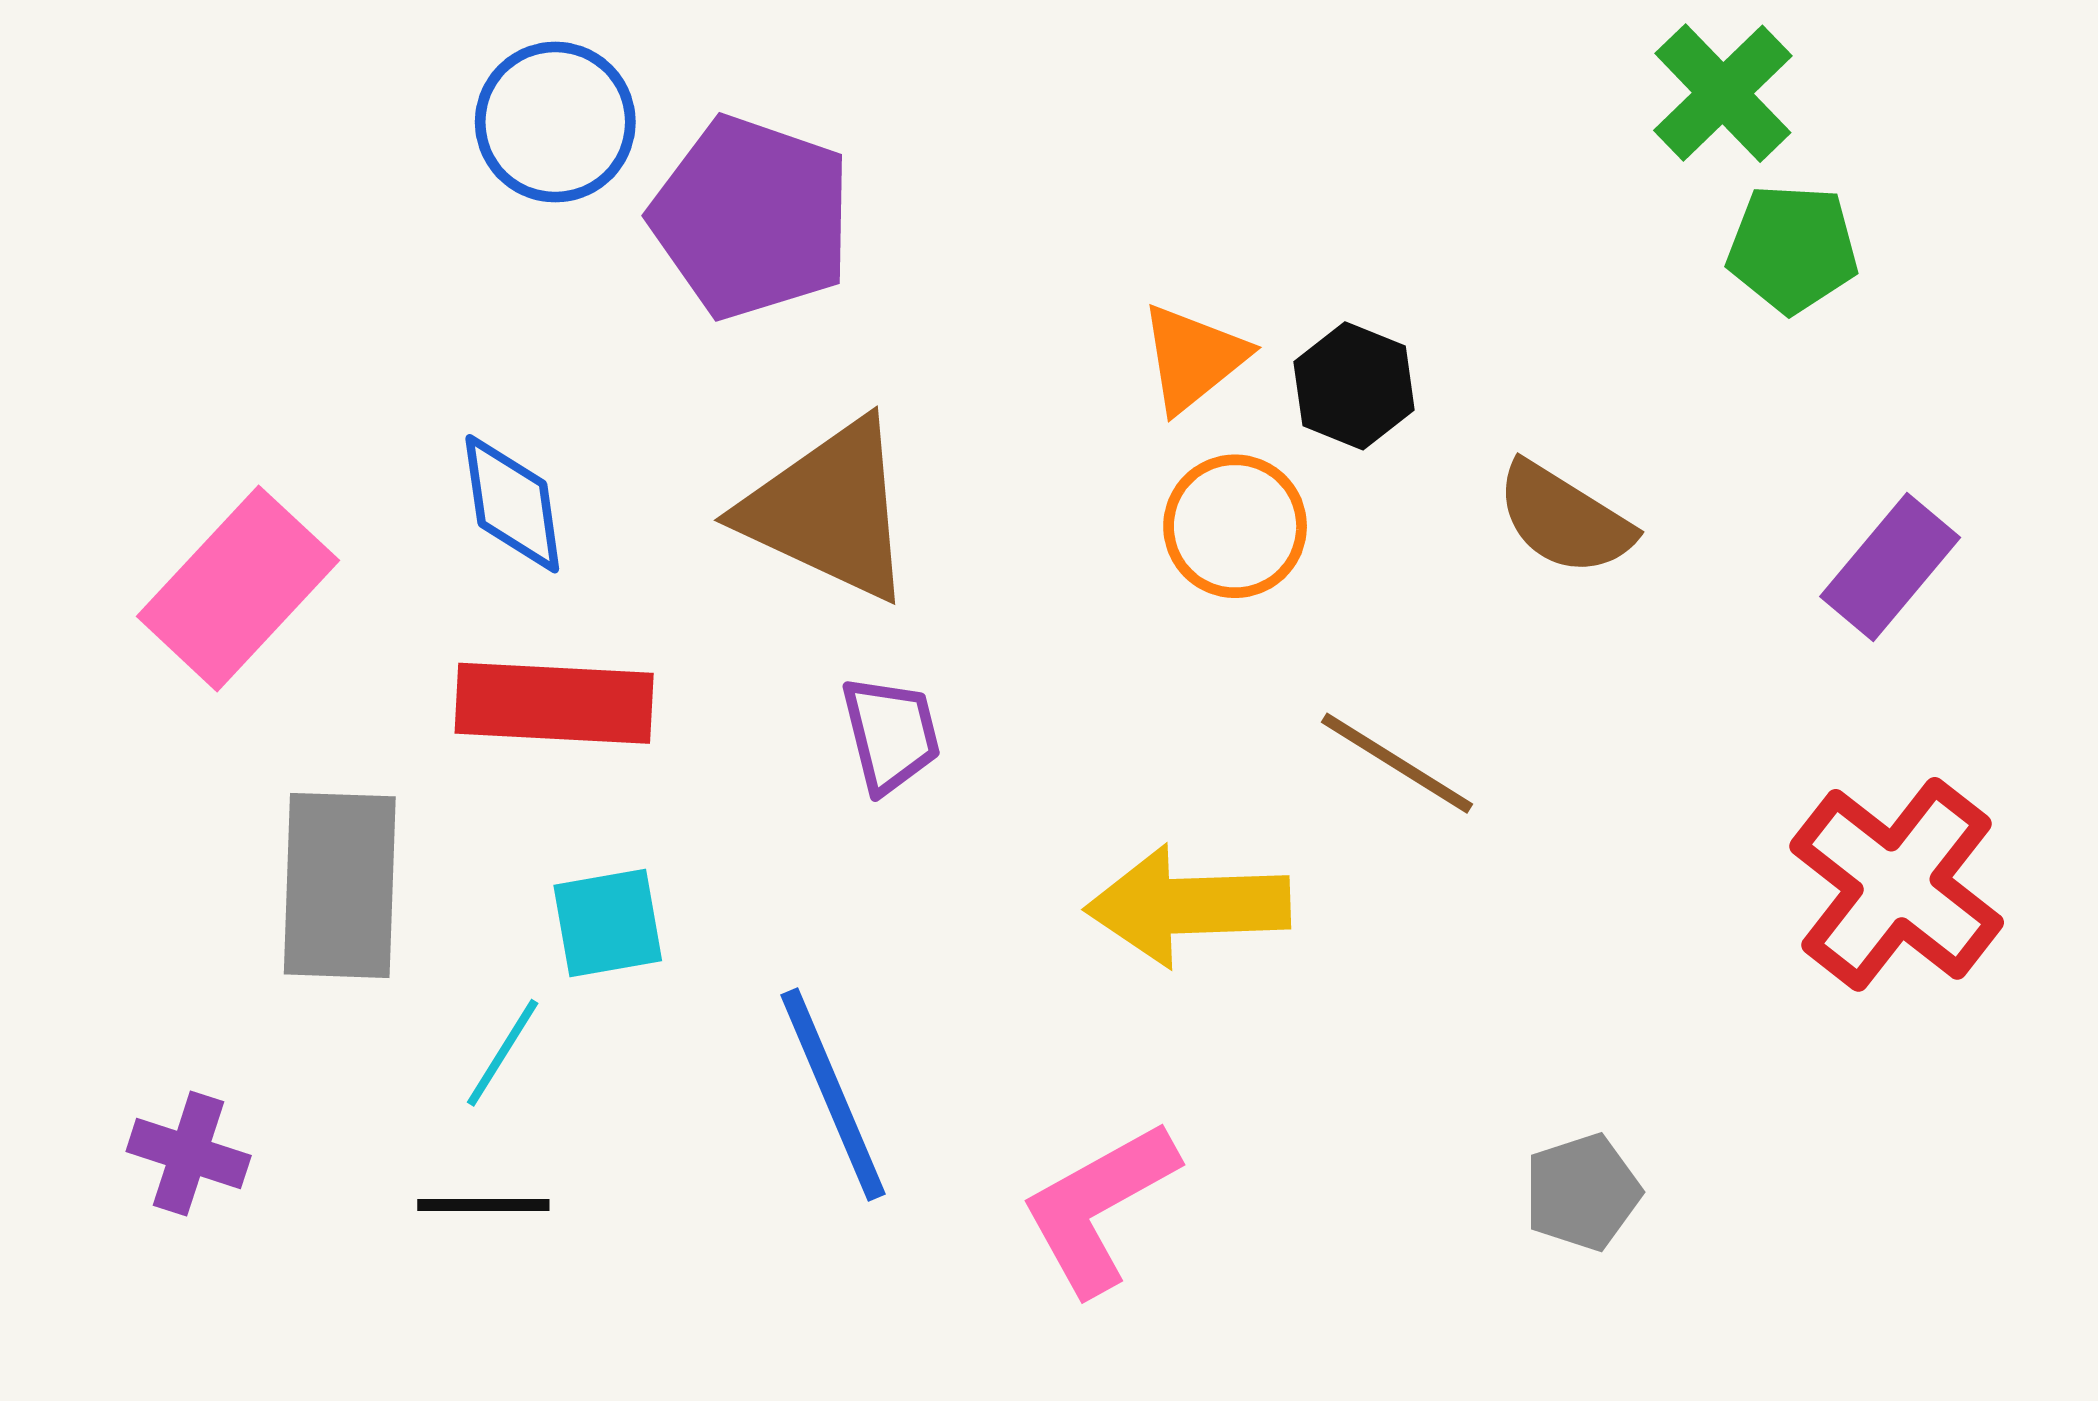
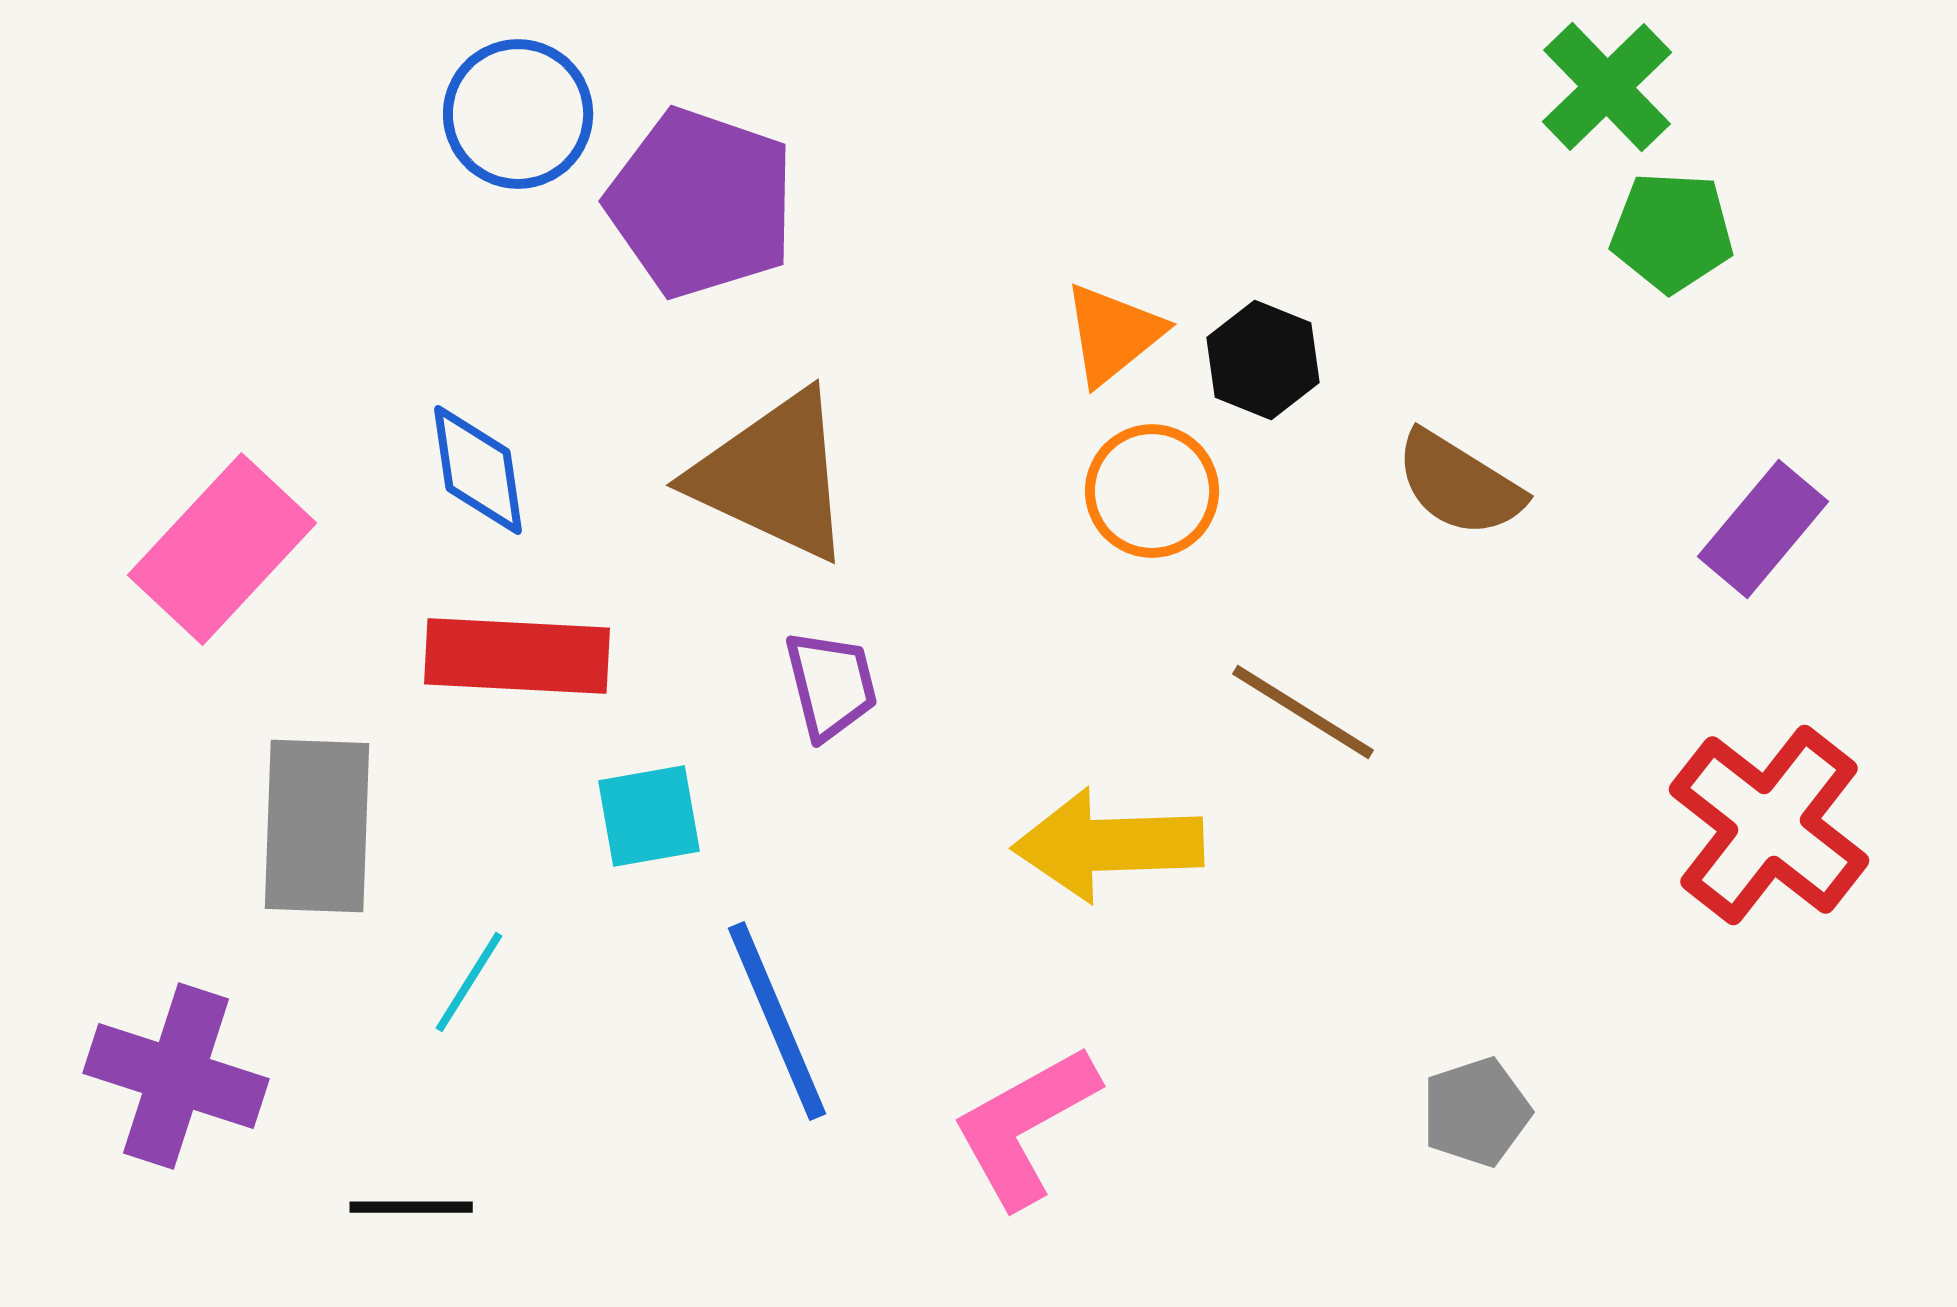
cyan square: (608, 923) -> (649, 816), moved
purple cross: (189, 1154) -> (176, 1076), size x1.6
black line: (483, 1205) -> (411, 1207), moved

